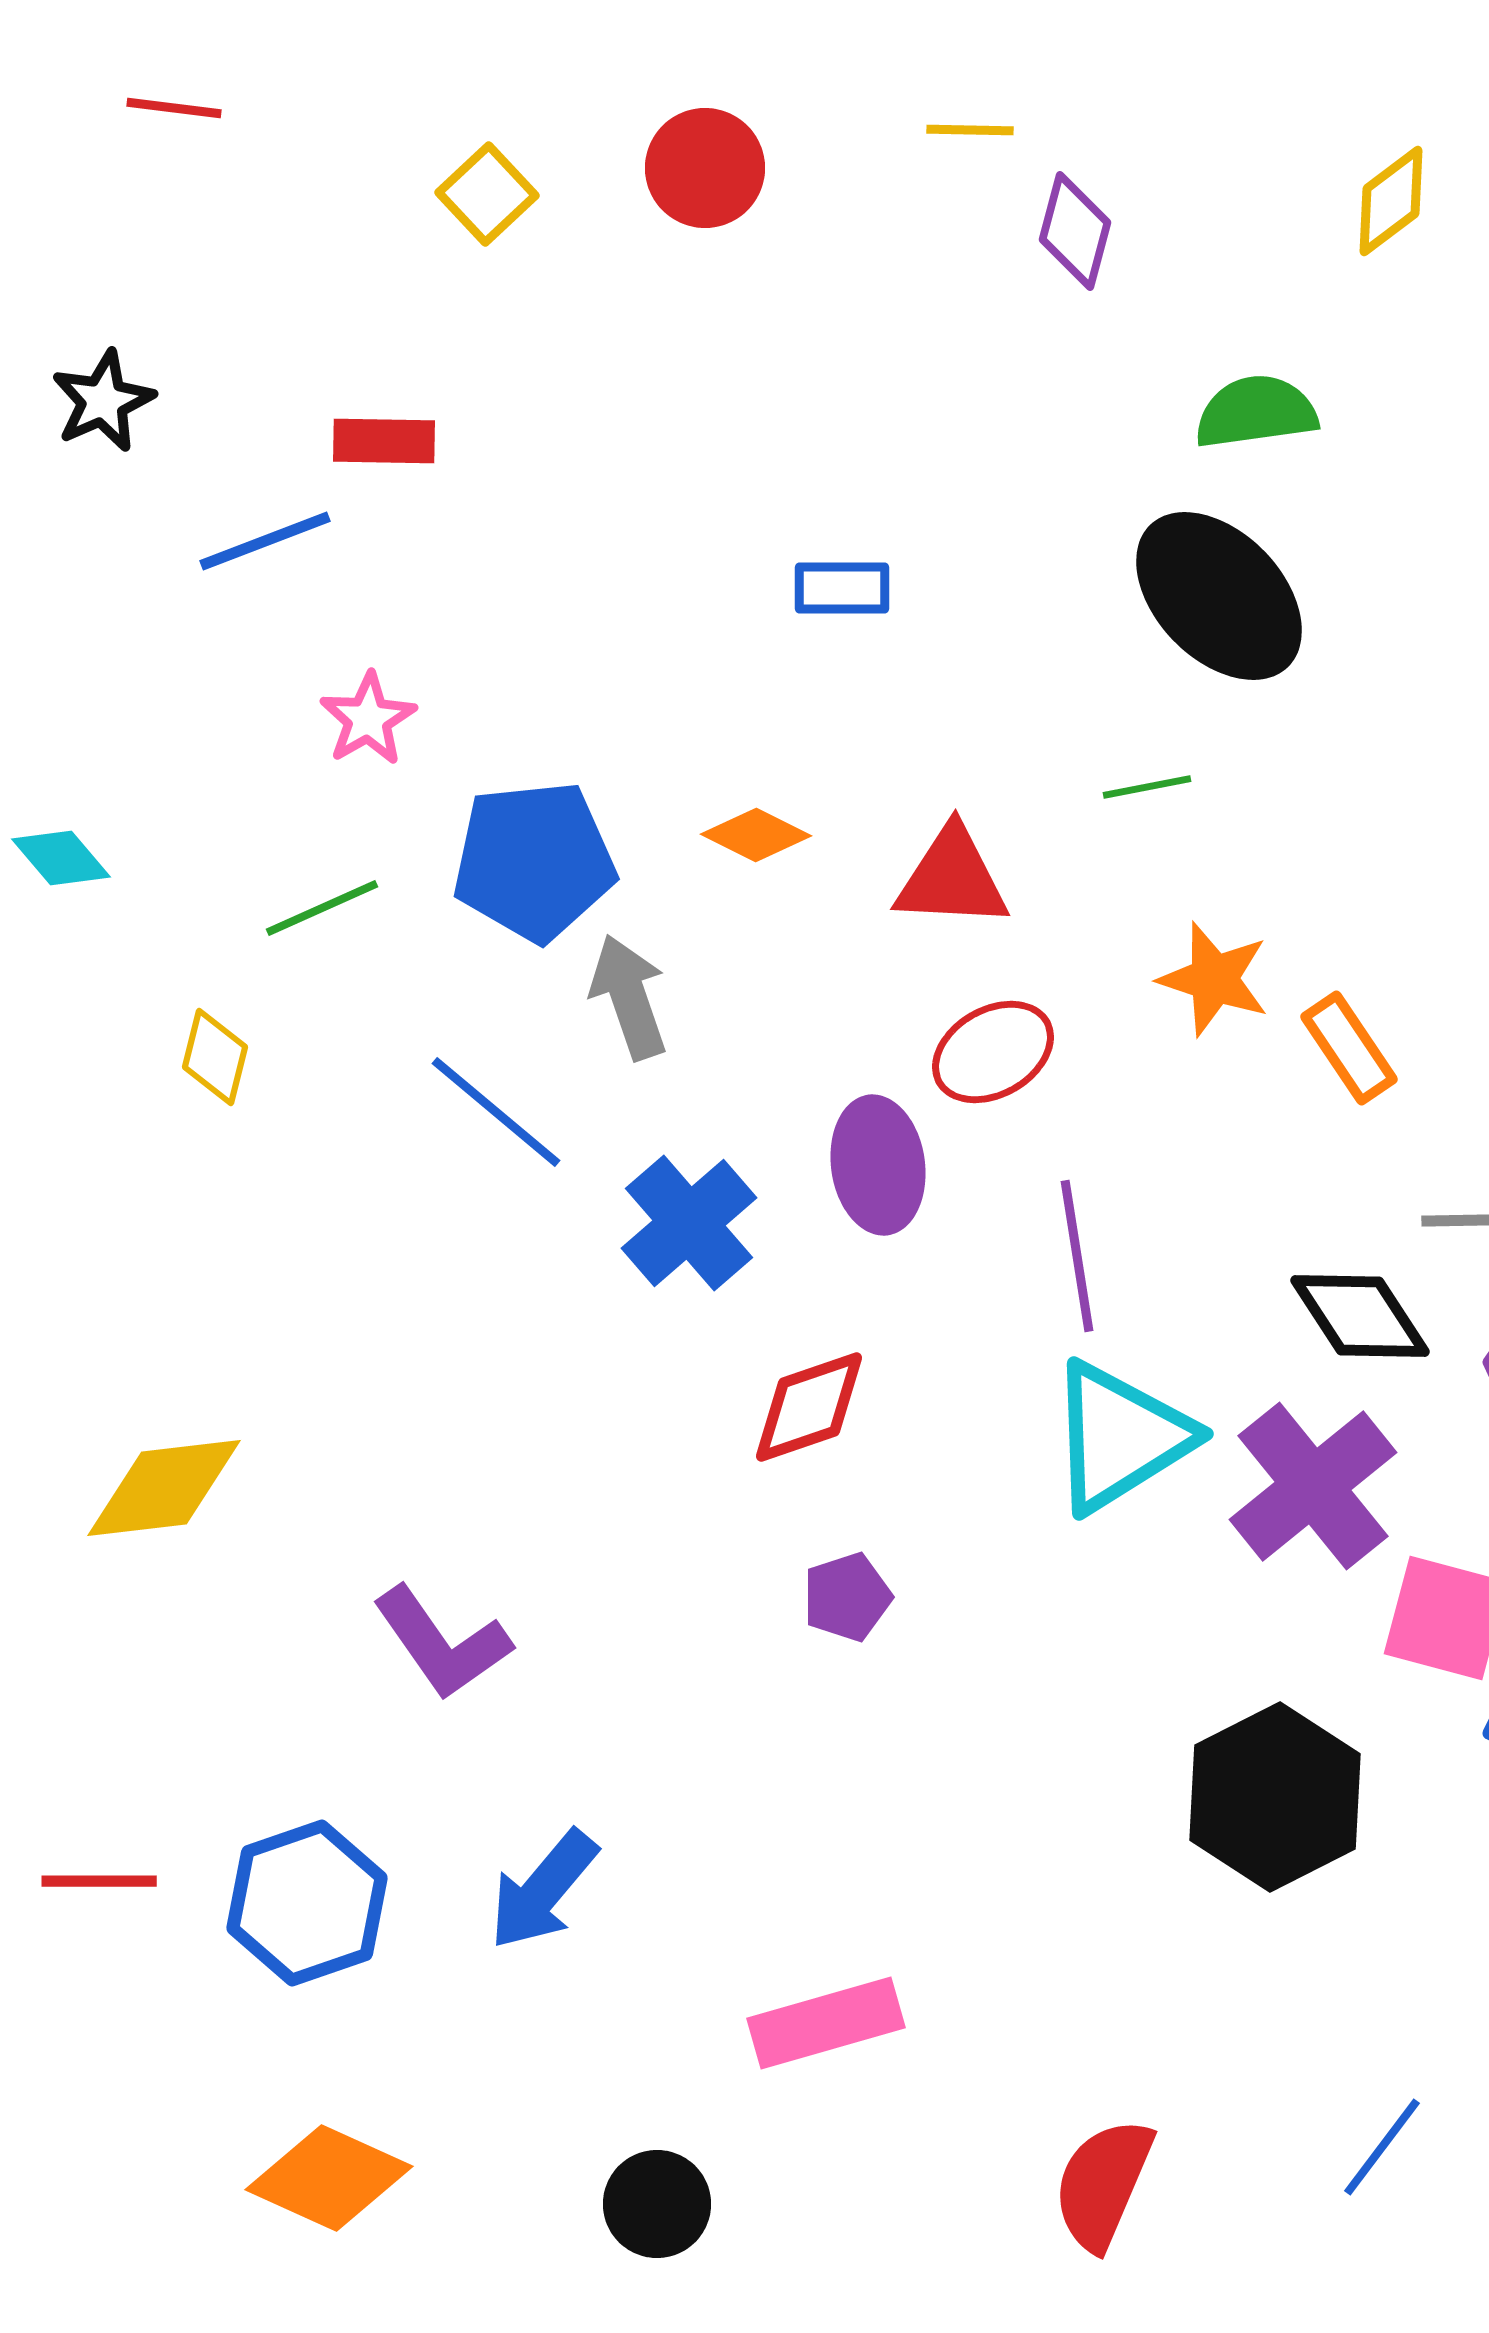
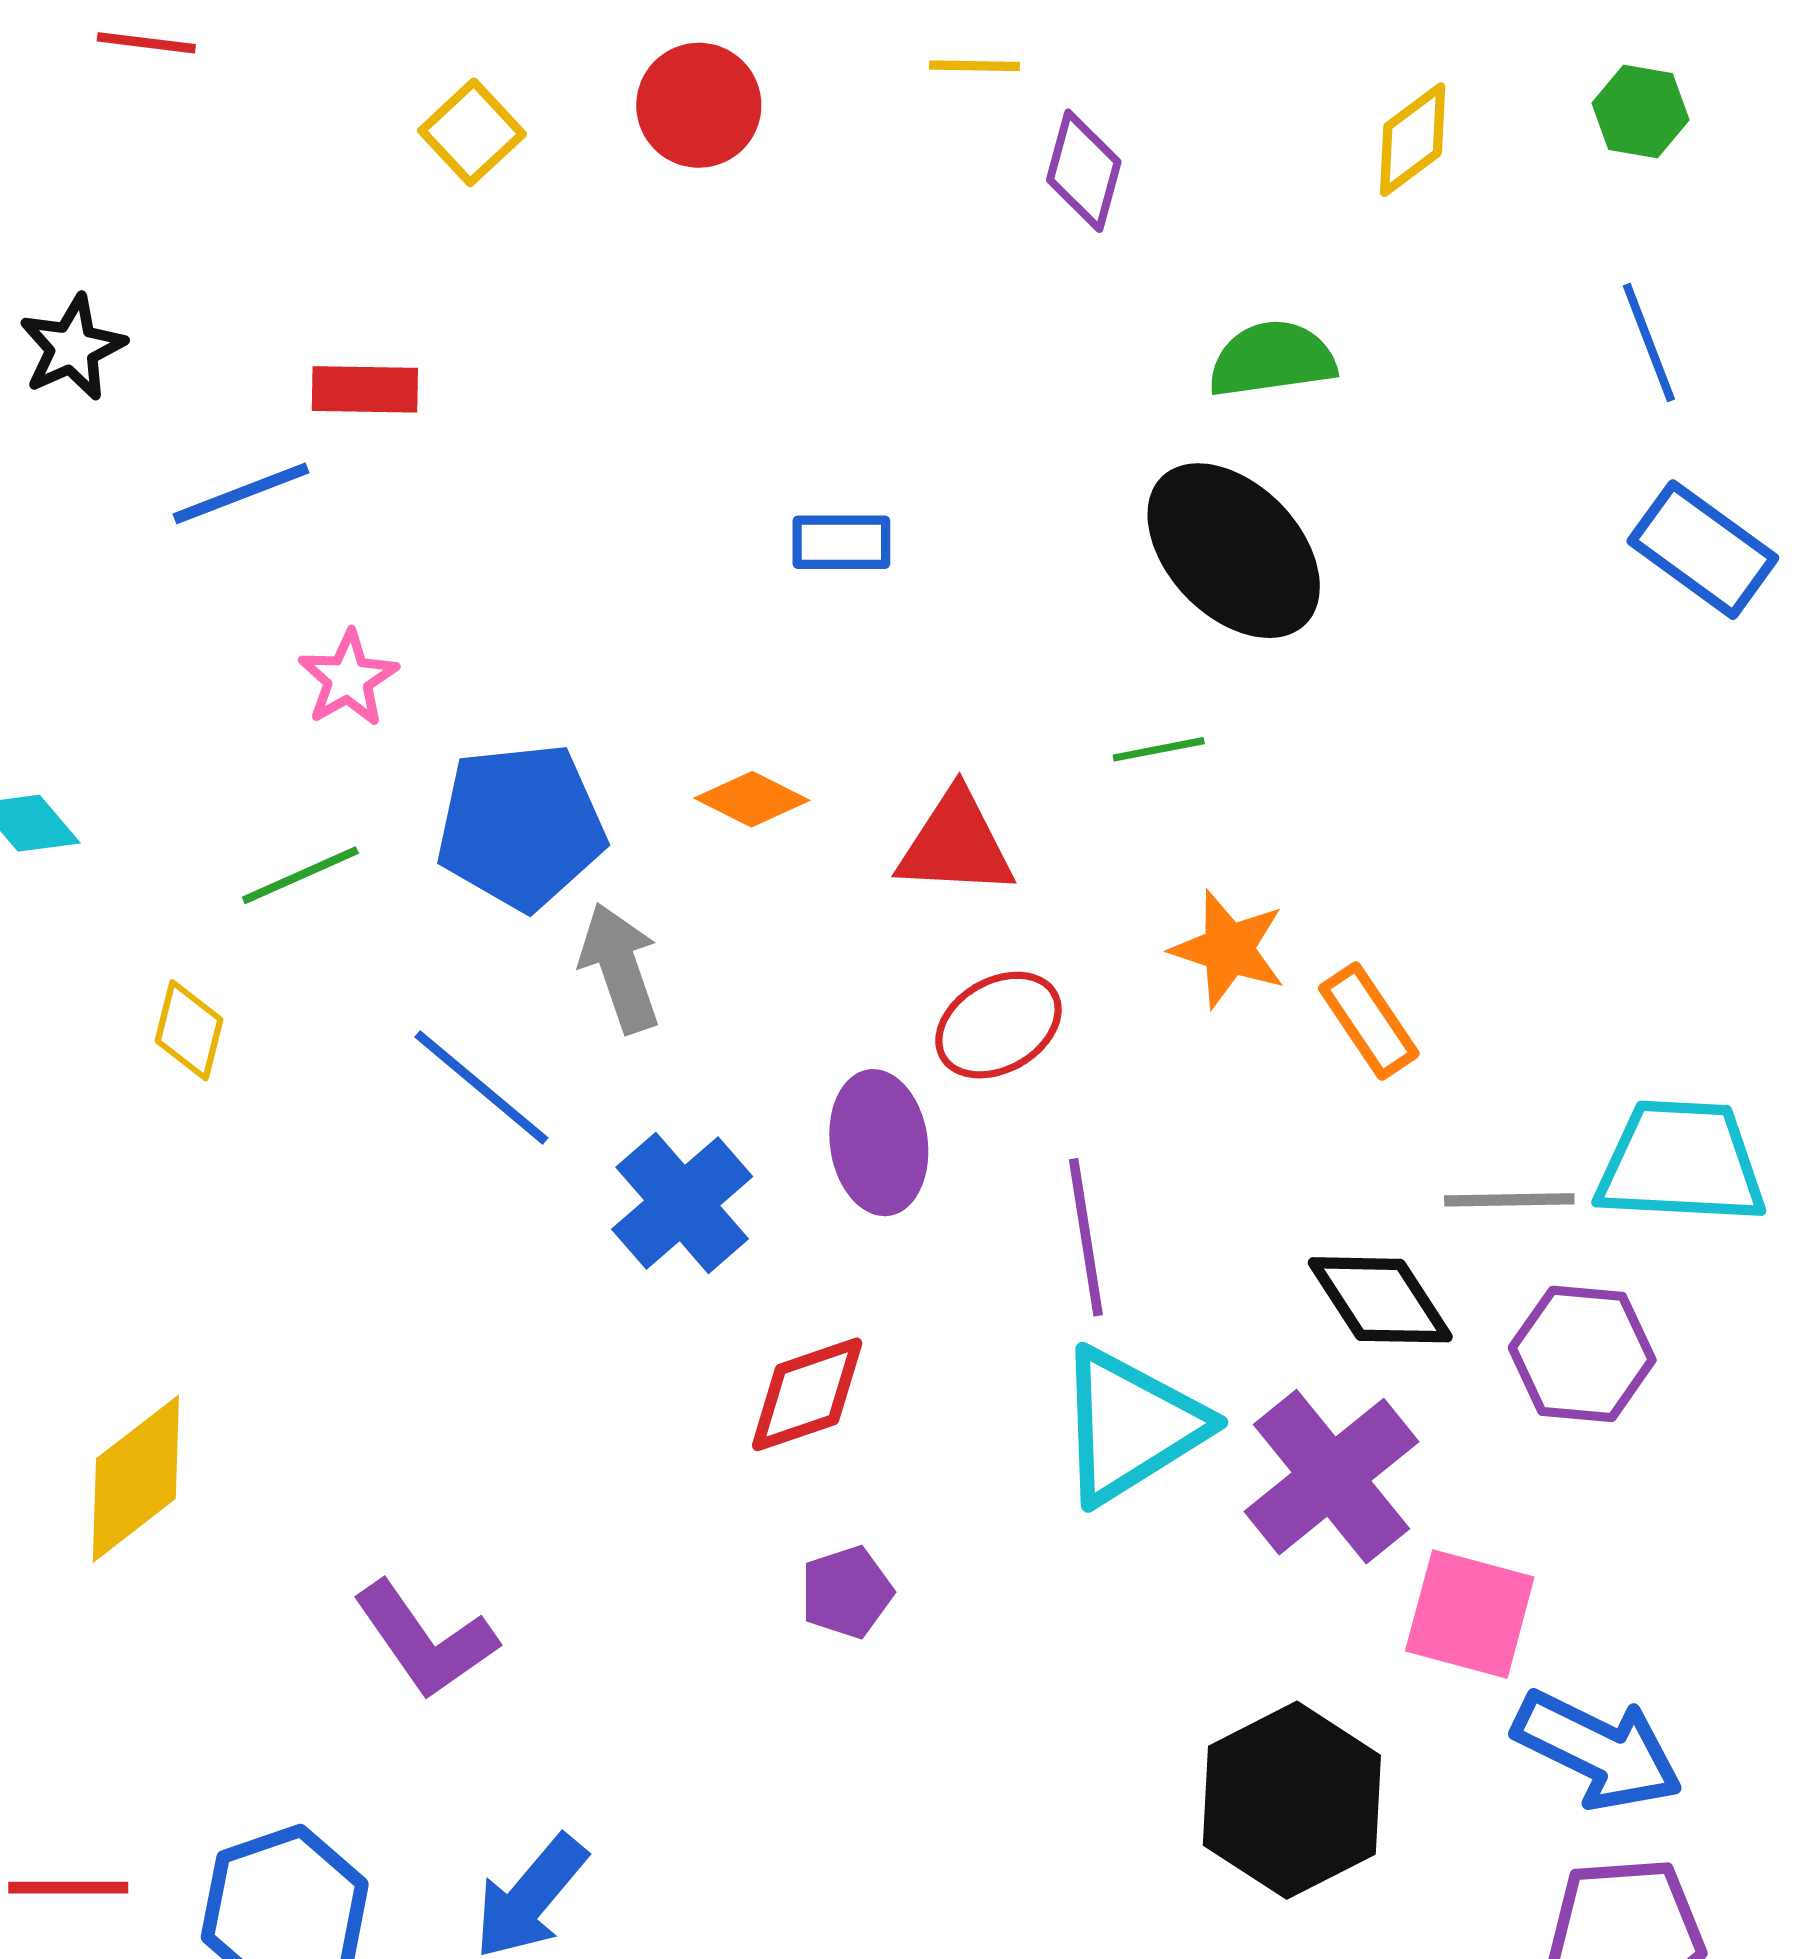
yellow diamond: (164, 1488) -> (136, 1479), turned -31

